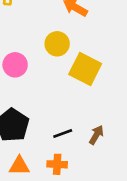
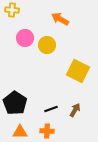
pink circle: (15, 65) -> (25, 38), moved
yellow square: (85, 69) -> (78, 71), moved

